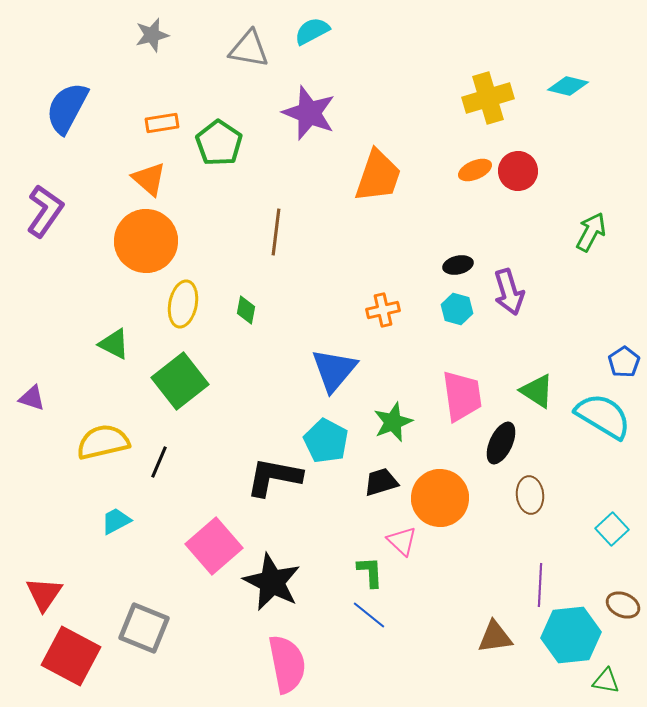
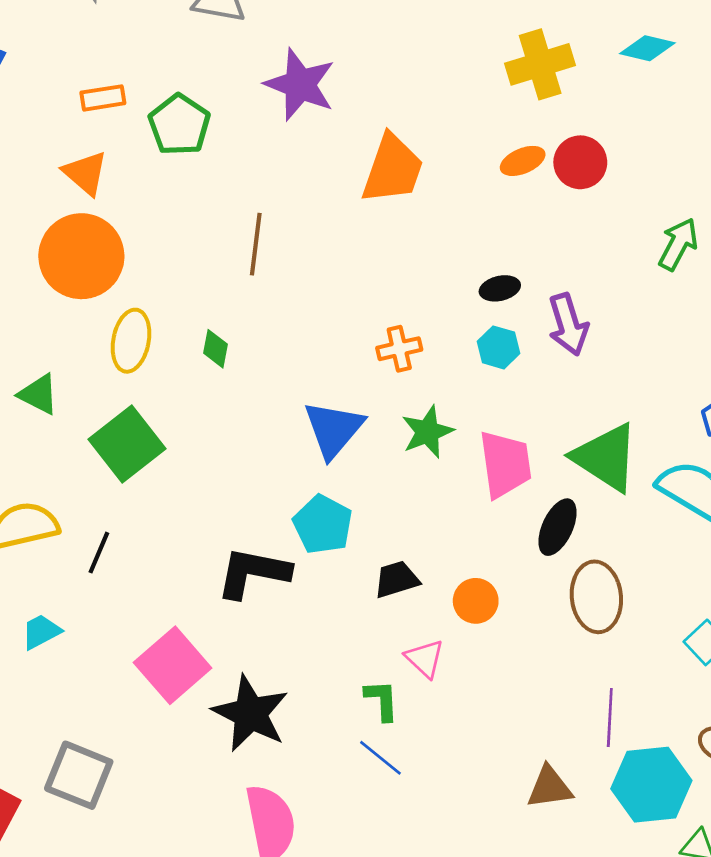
green triangle: (537, 391) -> (606, 457), size x1.5
green star: (393, 422) -> (427, 432), moved
brown ellipse: (530, 495) -> (596, 597), size x1.4
orange circle: (440, 498) -> (476, 601), size x0.6

